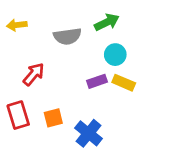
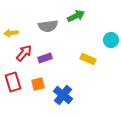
yellow arrow: (17, 25) -> (11, 33), moved
cyan circle: (115, 55) -> (111, 40), moved
purple rectangle: (97, 81) -> (45, 58), moved

